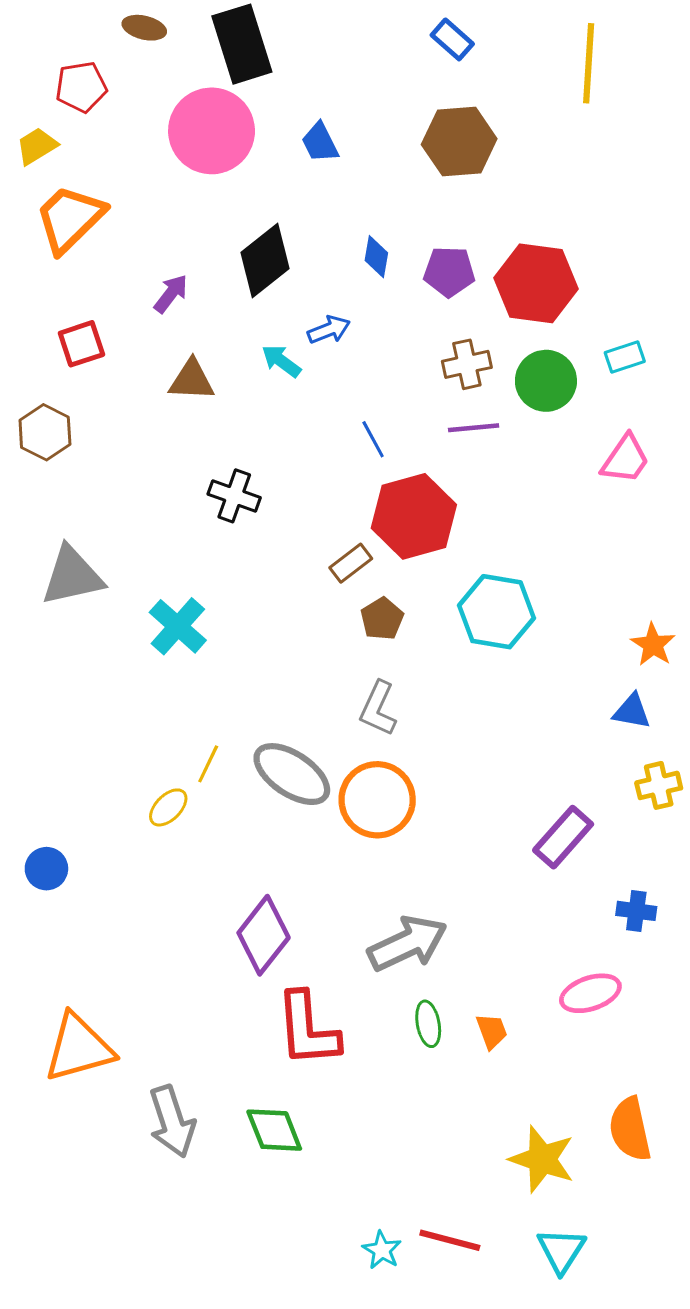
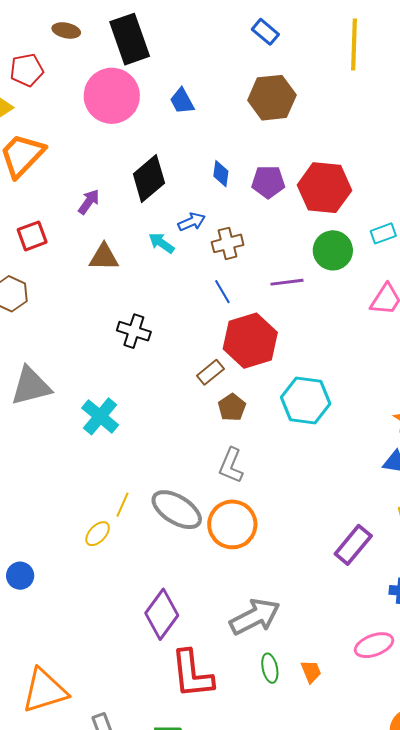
brown cross: (467, 364) -> (228, 243), moved

